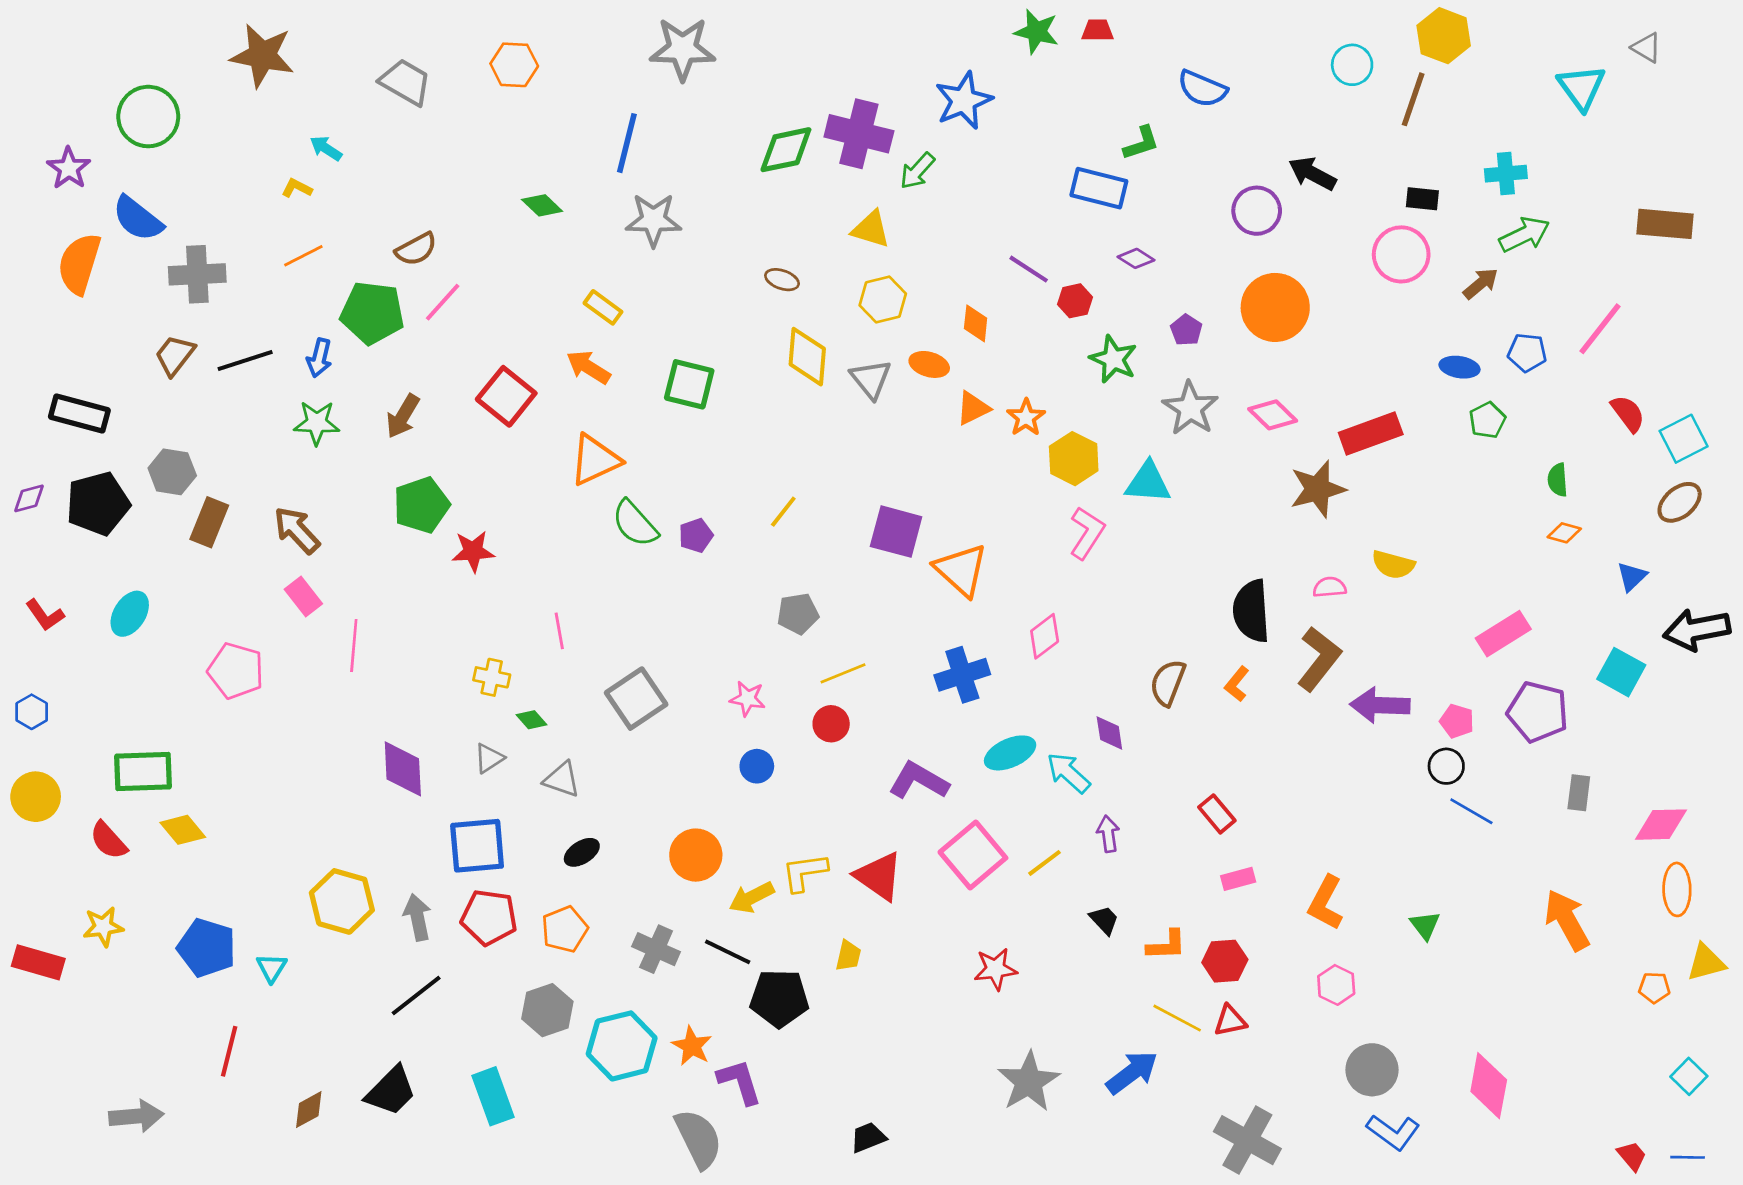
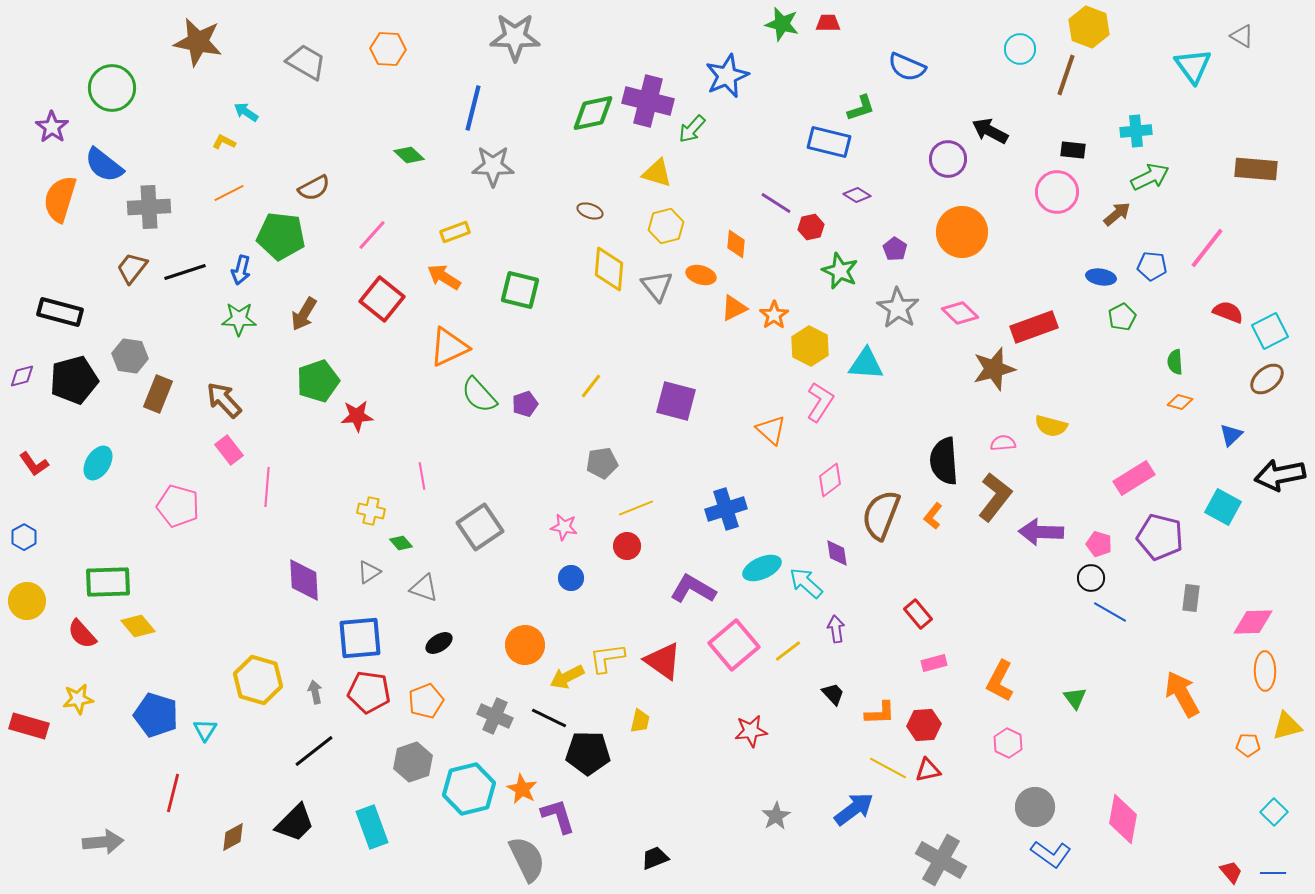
pink line: (443, 302) -> (372, 235), moved
yellow rectangle: (603, 307) -> (455, 232), turned -56
red semicircle: (1628, 414) -> (1228, 312), turned -32
orange triangle: (961, 570) -> (771, 430), moved, size x0.7
pink diamond: (1045, 636) -> (830, 480), moved
brown semicircle: (1168, 683) -> (881, 515), size x1.4
gray arrow: (417, 917) -> (315, 692), size x0.7
gray star: (1029, 1082) -> (776, 816), size x0.6

